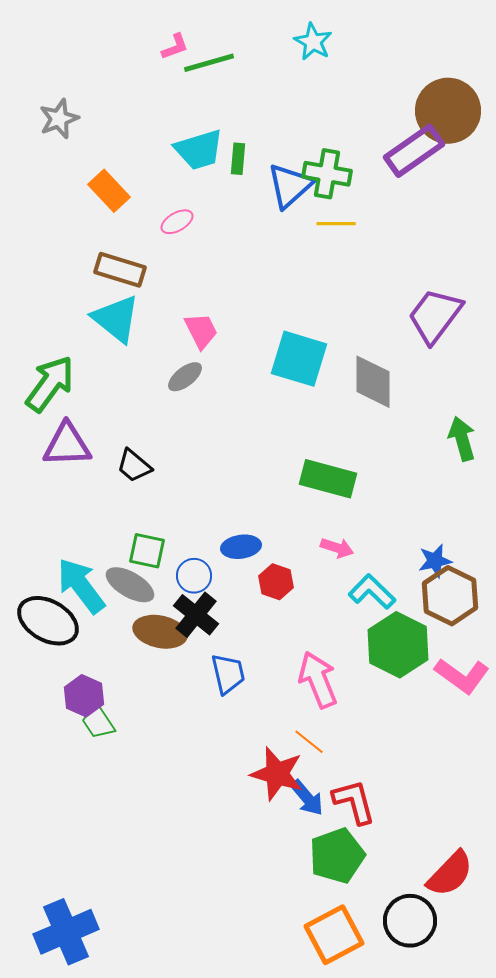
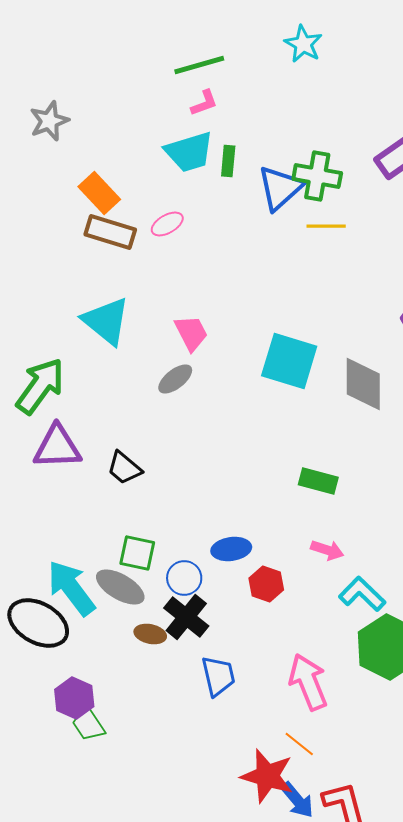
pink L-shape: (175, 47) -> (204, 103), moved
brown rectangle: (120, 270) -> (110, 232), moved
green rectangle: (328, 479) -> (318, 481), size x0.7
brown ellipse: (160, 632) -> (150, 634), size x0.6

